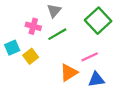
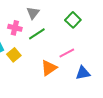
green square: (98, 21) -> (73, 20), size x0.7
blue triangle: (96, 80) -> (83, 73), moved

